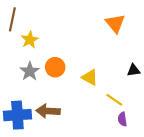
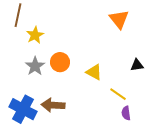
blue cross: (17, 115) -> (23, 109), turned 32

